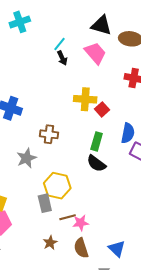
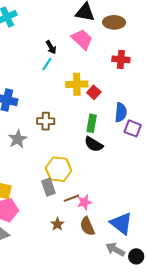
cyan line: (59, 44) -> (47, 64), moved
gray star: (26, 158) -> (18, 139), moved
blue triangle: (117, 249) -> (121, 223), size x1.4

